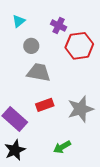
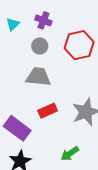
purple cross: (59, 26) -> (43, 20), moved
gray circle: (31, 46) -> (40, 46), moved

